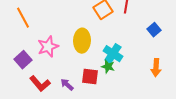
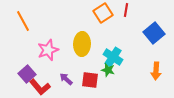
blue square: (154, 30) -> (154, 33), size x1.5
purple square: (23, 60) -> (27, 74), moved
purple arrow: (67, 85) -> (66, 79), moved

